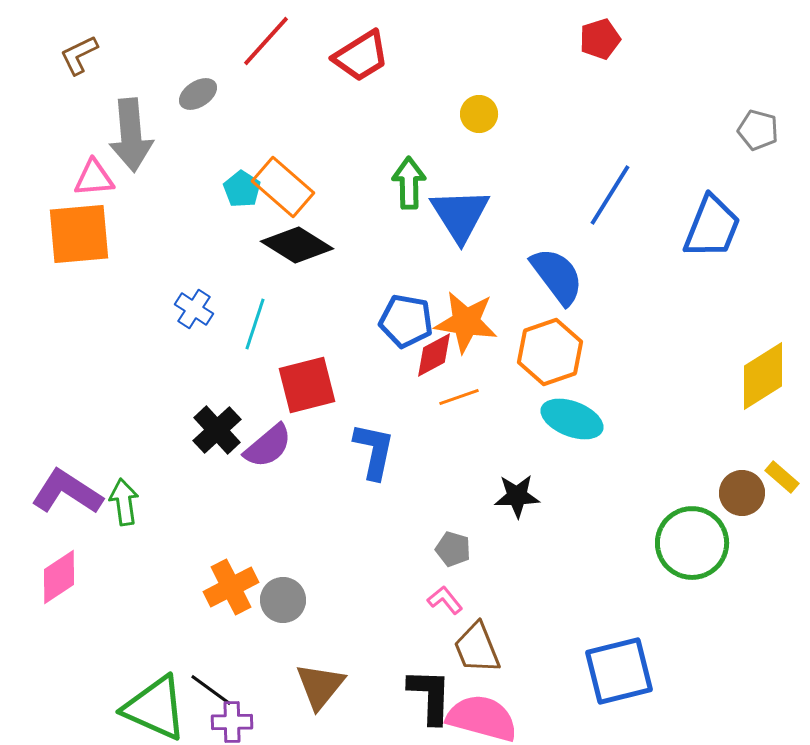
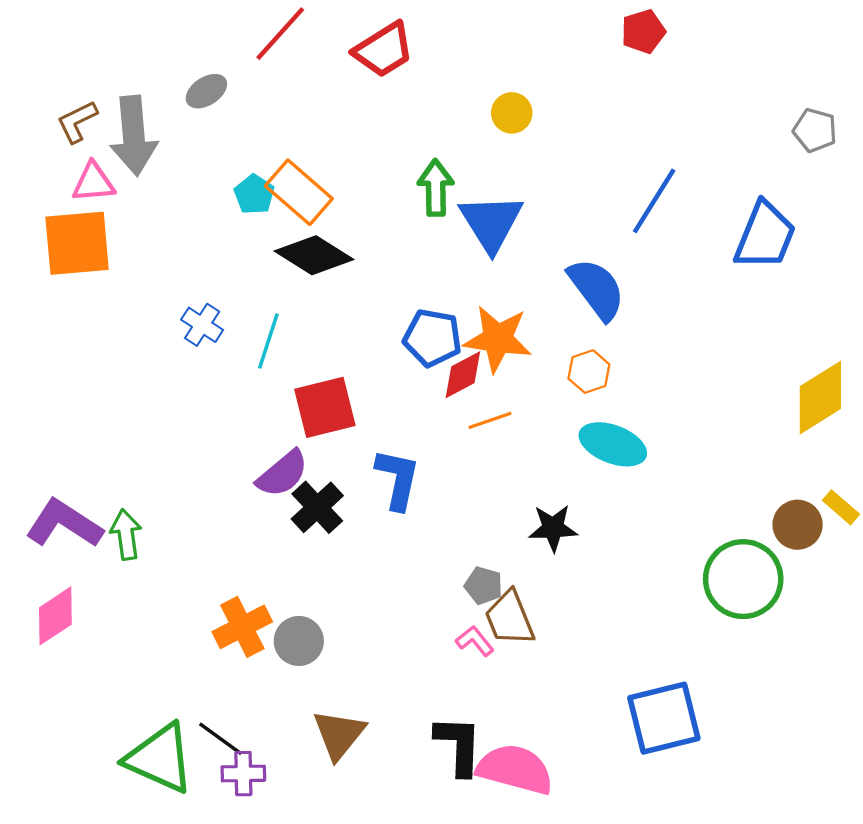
brown L-shape: (79, 55) -> (77, 122), moved
orange hexagon: (550, 352) -> (589, 372), size x0.6
black cross: (217, 430) -> (317, 507), moved
brown trapezoid: (477, 648) -> (510, 618), moved

